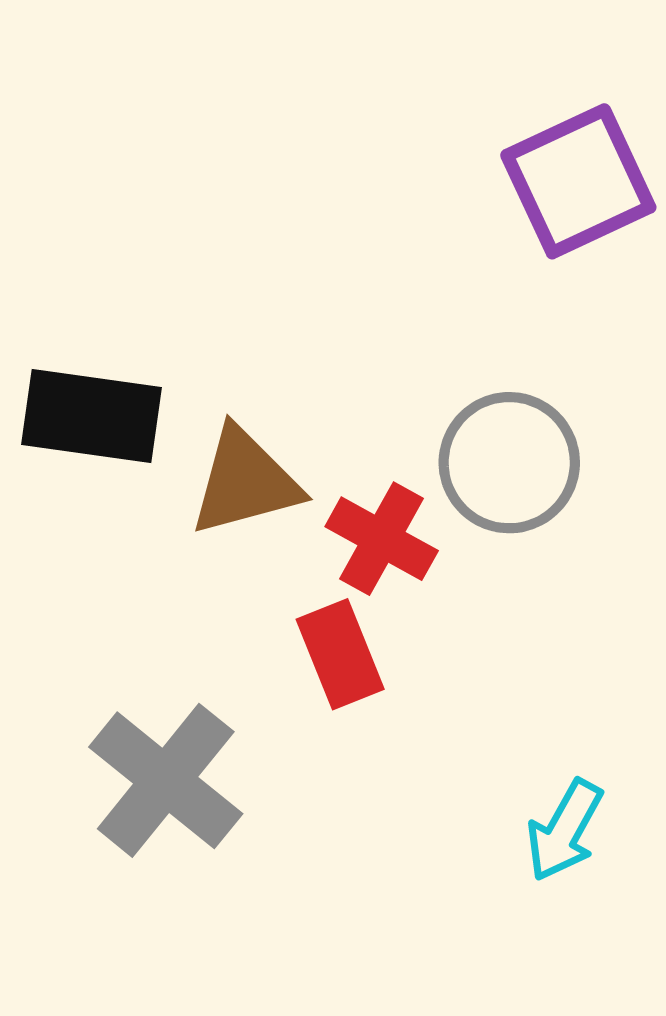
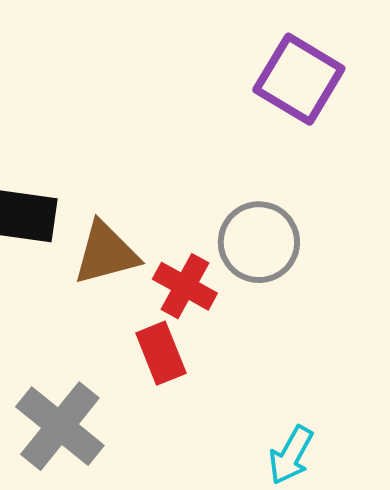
purple square: (578, 181) -> (299, 79), turned -34

